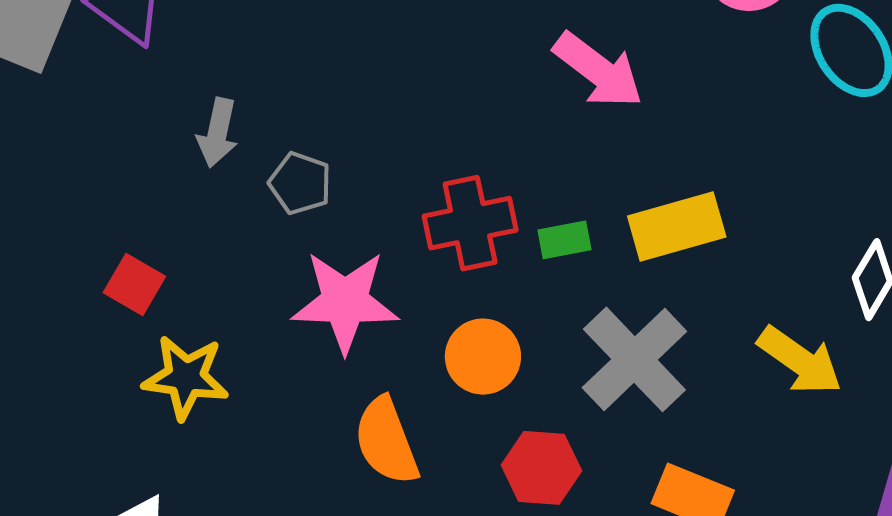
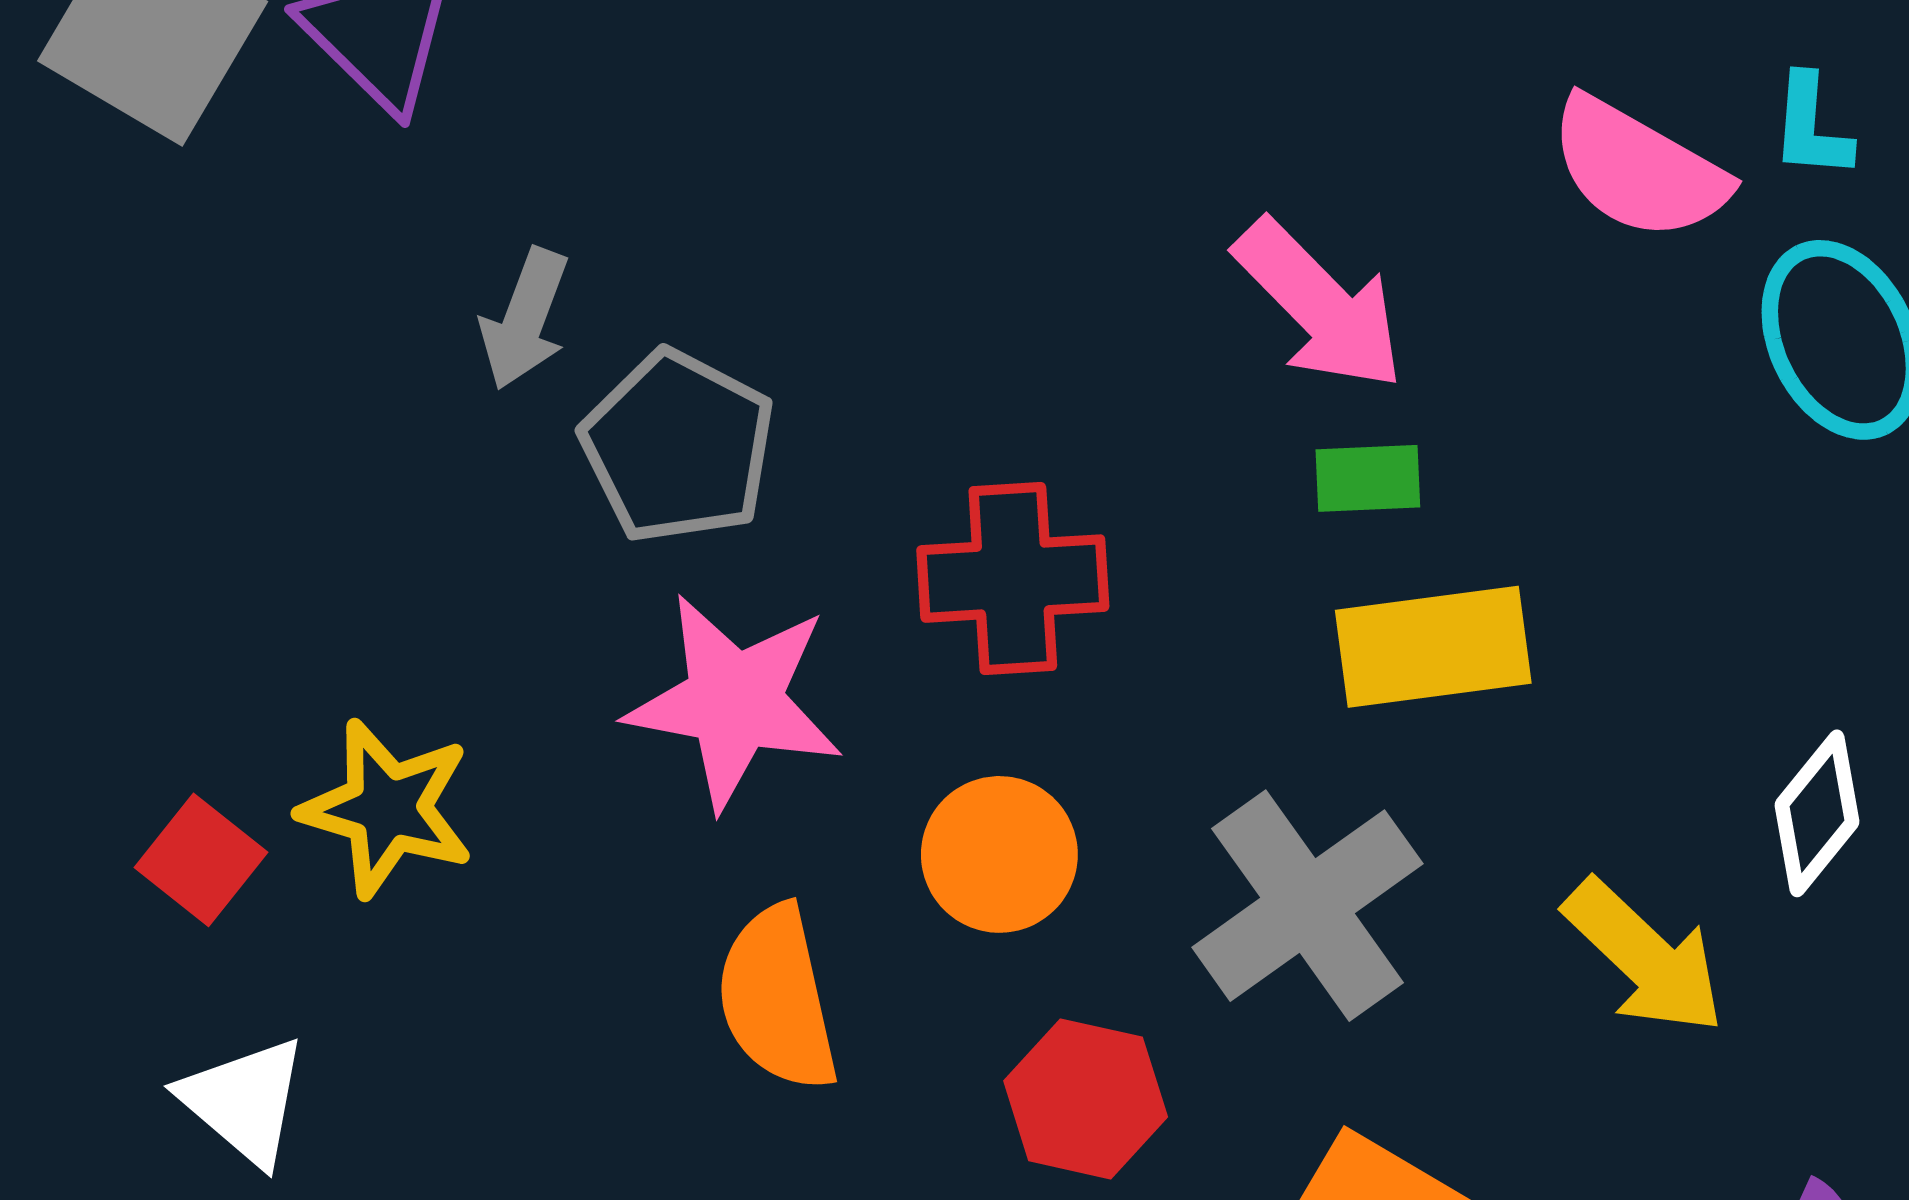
gray pentagon: (300, 183) -> (678, 447), size x1.5
green rectangle: (564, 240) -> (1368, 478), moved
red square: (134, 284) -> (201, 860), moved

